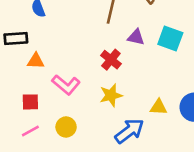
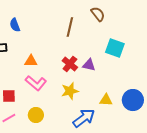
purple triangle: (136, 37) -> (89, 65), moved
orange triangle: (36, 61) -> (31, 61), moved

